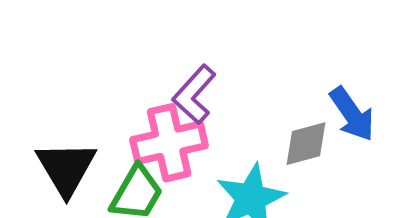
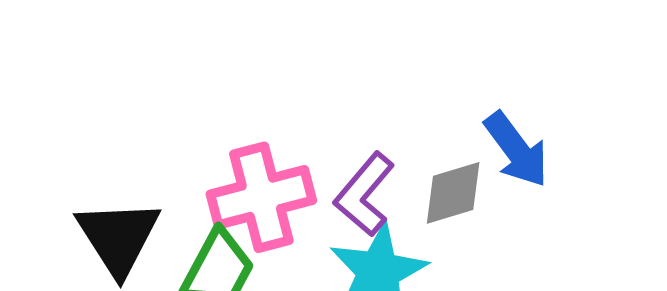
purple L-shape: (194, 94) -> (364, 194), moved

